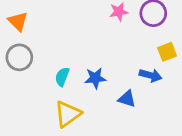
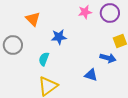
orange triangle: (18, 21) -> (33, 19), moved
blue star: (95, 78) -> (59, 37), moved

